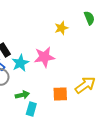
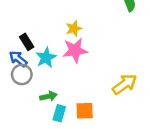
yellow star: (61, 28) -> (74, 29), moved
orange square: (60, 94) -> (85, 111), moved

